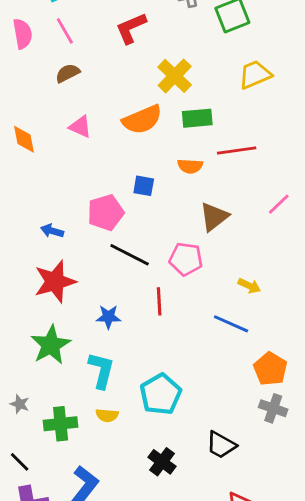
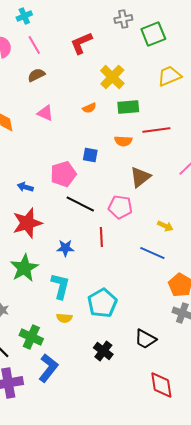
orange semicircle: (142, 120) -> (89, 108), size x0.5
green cross: (61, 424) -> (31, 337), moved, turned 30

